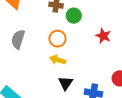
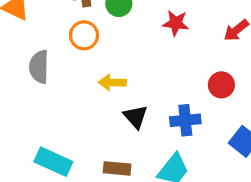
orange circle: (57, 39) -> (84, 35), moved

